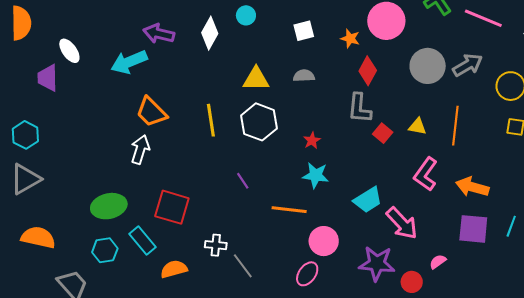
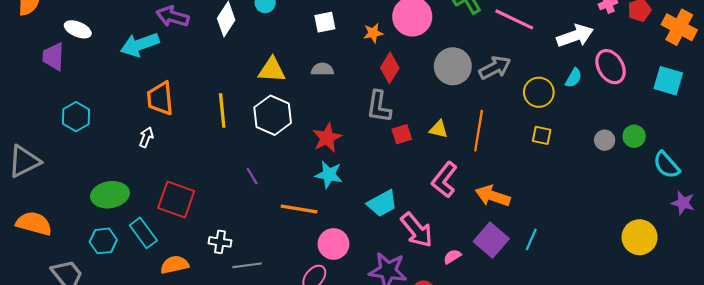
orange star: (350, 39) -> (373, 33), turned -30
white ellipse: (69, 51) -> (78, 29), turned -35
orange trapezoid: (151, 112) -> (160, 98), turned 36
red square: (383, 133) -> (402, 134), turned 30
cyan hexagon: (25, 135) -> (76, 117), moved
red star: (312, 140) -> (327, 138), size x1.6
white arrow: (140, 150) -> (146, 137), size x0.7
purple square: (473, 229) -> (491, 240), turned 32
pink semicircle: (438, 262) -> (452, 257), moved
gray line: (243, 266) -> (247, 265), turned -64

